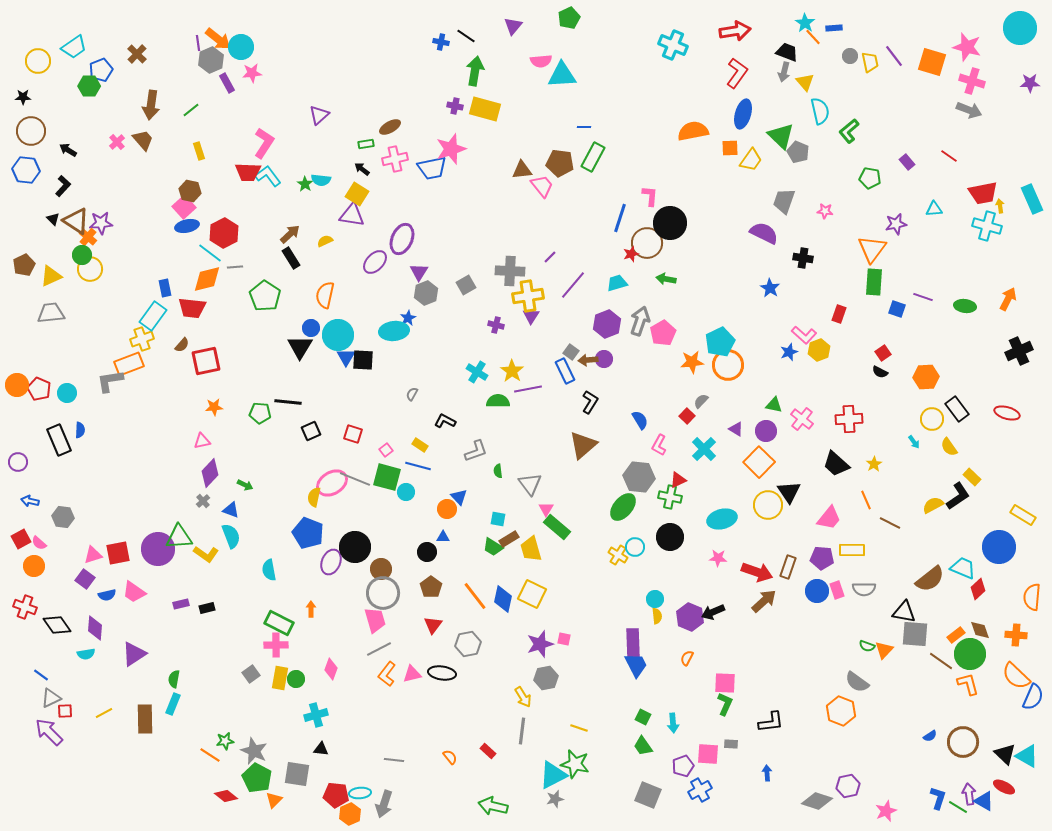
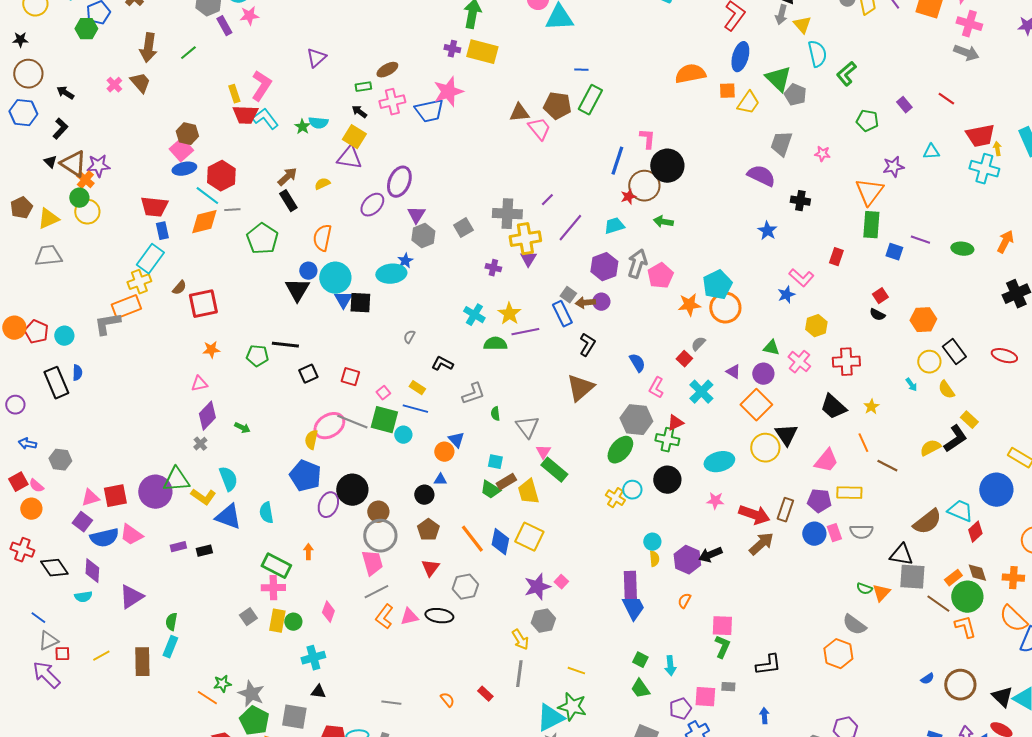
yellow rectangle: (199, 151) -> (234, 94), moved
red trapezoid: (192, 308) -> (154, 207), moved
yellow hexagon: (819, 350) -> (816, 326), moved
blue triangle: (231, 510) -> (228, 517), moved, size x1.6
blue semicircle: (107, 595) -> (104, 538), size x1.6
pink square: (564, 639) -> (561, 582), turned 32

